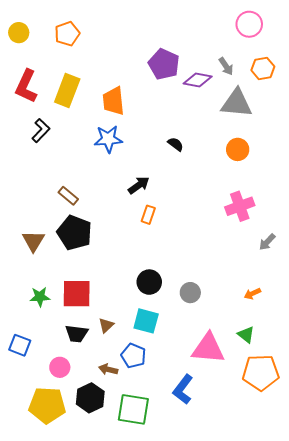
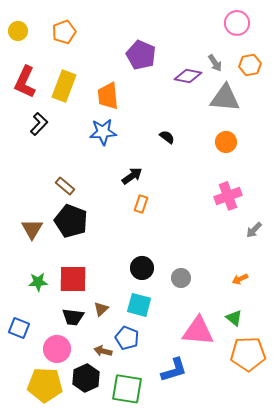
purple pentagon: (164, 64) -> (141, 55), moved
pink circle: (60, 367) -> (57, 349), size x1.4
blue L-shape: (183, 389) -> (174, 370), turned -144

